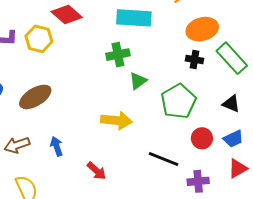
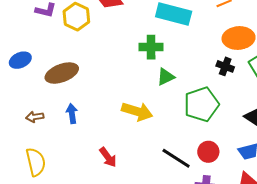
red circle: (202, 138) -> (208, 152), moved
brown arrow: (17, 145) -> (35, 117), size x0.7
blue arrow: (57, 146) -> (72, 114), moved

